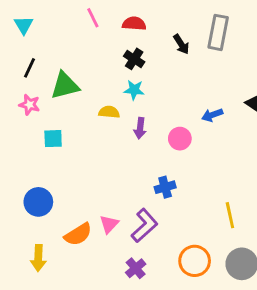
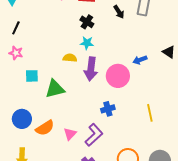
green triangle: (65, 85) -> (55, 89), moved
purple arrow: (140, 128) -> (91, 69), size x1.6
pink circle: (180, 139) -> (118, 76), size x1.5
yellow line: (230, 215) -> (150, 113), moved
orange semicircle: (78, 234) -> (45, 128), moved

